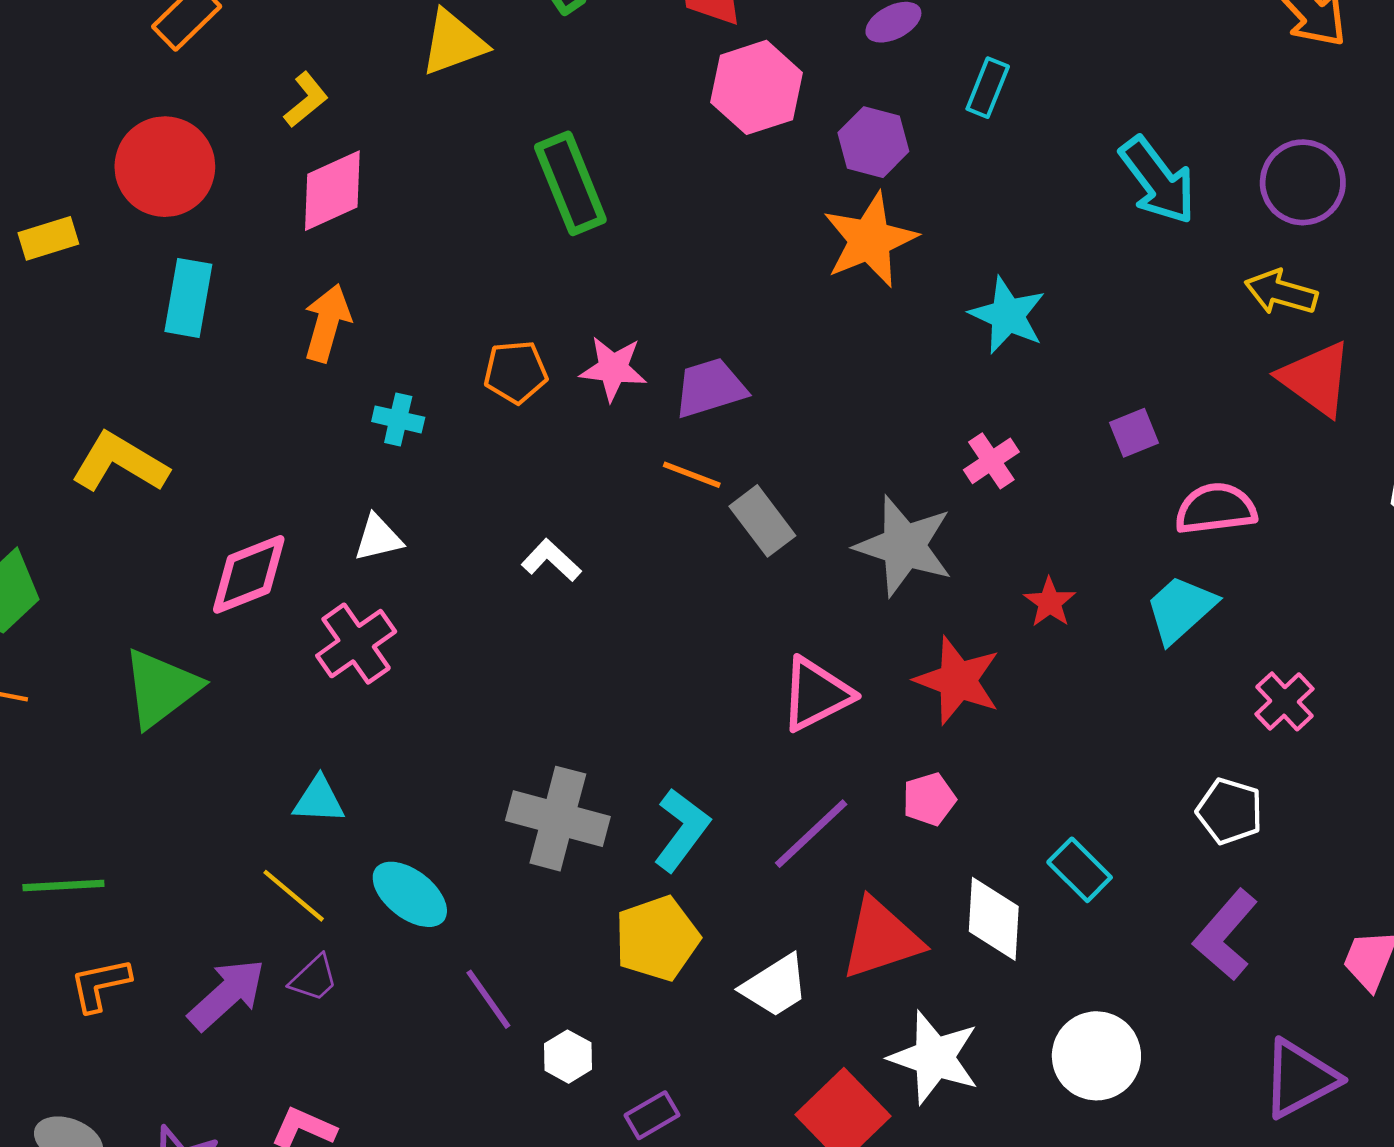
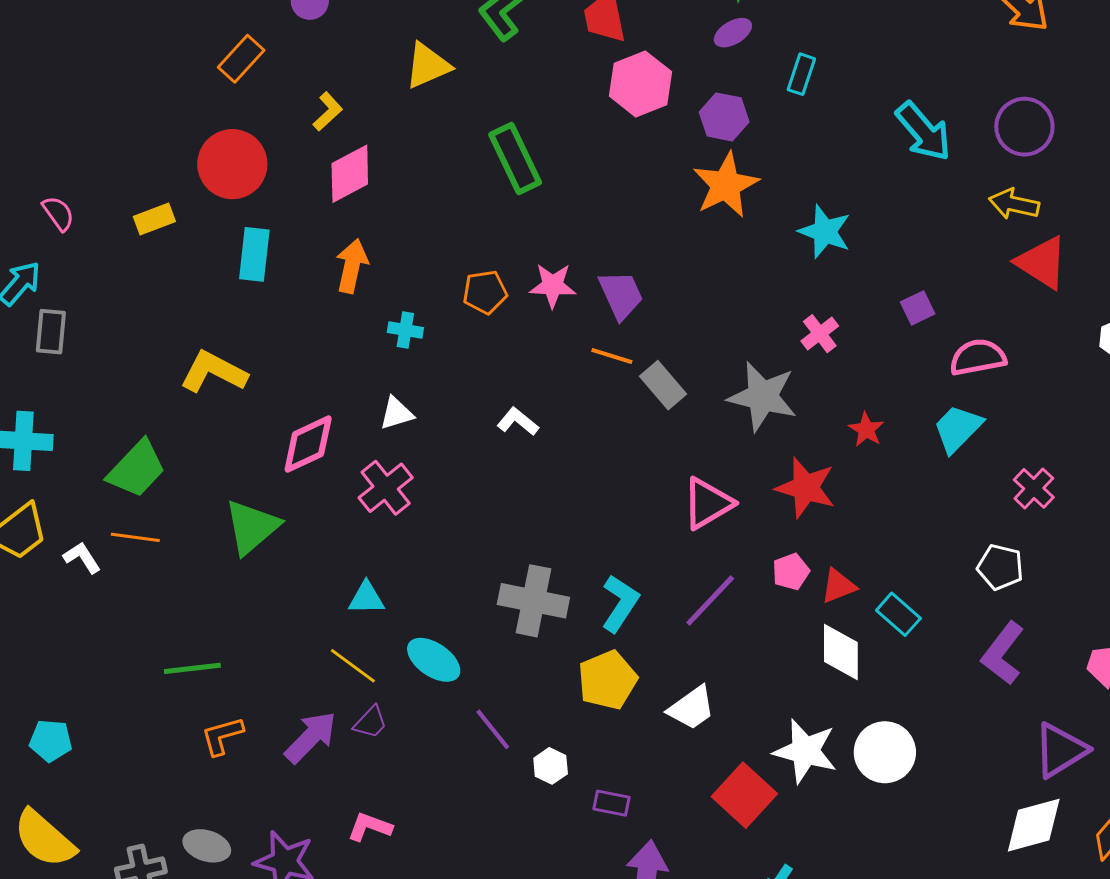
purple trapezoid: (710, 388) -> (621, 295), turned 86
red triangle: (881, 939) -> (838, 586), moved, size x0.6
white circle: (1096, 1056) -> (885, 752), moved
purple rectangle: (652, 1115) -> (612, 803), turned 45

